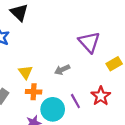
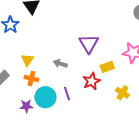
gray arrow: (62, 70) -> (60, 64), turned 32
red star: (101, 96) -> (92, 81), moved

